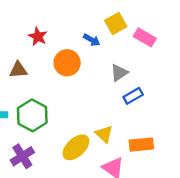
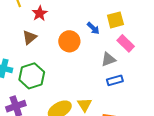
red star: (38, 36) -> (40, 13), moved
pink rectangle: (145, 37) -> (126, 43), moved
brown triangle: (18, 70) -> (30, 37), turned -49

